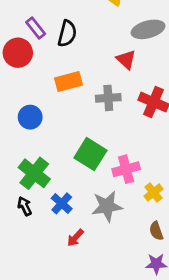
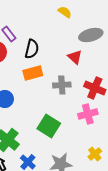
black semicircle: (67, 33) -> (32, 49), moved
pink cross: (126, 169) -> (88, 114), moved

